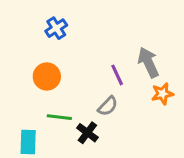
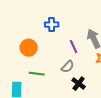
blue cross: (56, 28) -> (52, 25), moved, turned 32
black cross: (87, 133) -> (79, 84), moved

